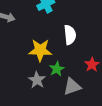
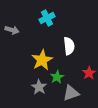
yellow star: (40, 50) -> (42, 60), turned -30

